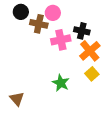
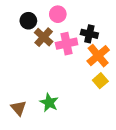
black circle: (21, 12) -> (28, 21), moved
brown cross: (39, 24) -> (44, 37), moved, turned 30
green star: (61, 83) -> (49, 102), moved

